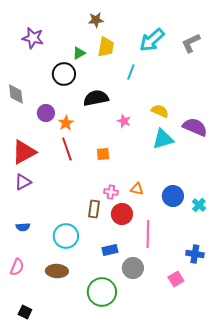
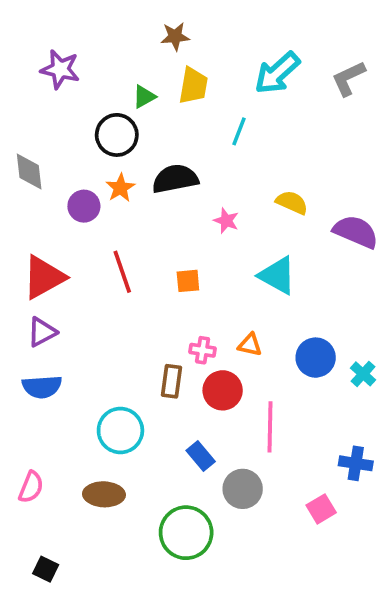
orange star: (66, 123) -> (120, 188), moved
cyan triangle: (163, 139) -> (277, 275), moved, turned 45
blue semicircle: (23, 227) -> (42, 387), moved, size x1.5
blue rectangle: (110, 250) -> (201, 456), turned 63

